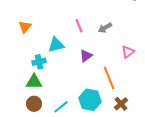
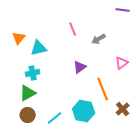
pink line: (79, 26) -> (73, 29), moved
cyan triangle: (56, 45) -> (39, 48), moved
green triangle: (34, 82) -> (28, 93), turned -30
brown cross: (121, 104) -> (123, 109), moved

